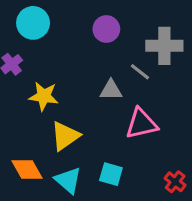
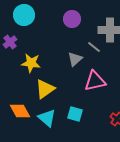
gray triangle: (111, 90) -> (75, 59), turned -42

